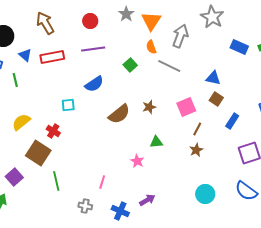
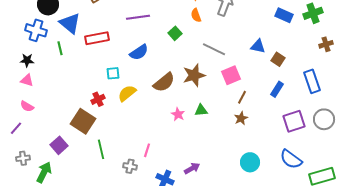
blue triangle: (25, 55) -> (70, 23), size x1.6
red rectangle: (52, 57) -> (97, 38), moved
gray line: (169, 66) -> (214, 49), moved
brown square: (216, 99) -> (278, 59), moved
brown star: (149, 107) -> (194, 75), size x1.6
yellow semicircle: (21, 122) -> (127, 93), moved
red cross: (53, 131) -> (98, 99), turned 32
pink star: (137, 161) -> (178, 114), moved
gray cross: (85, 206) -> (130, 166), moved

